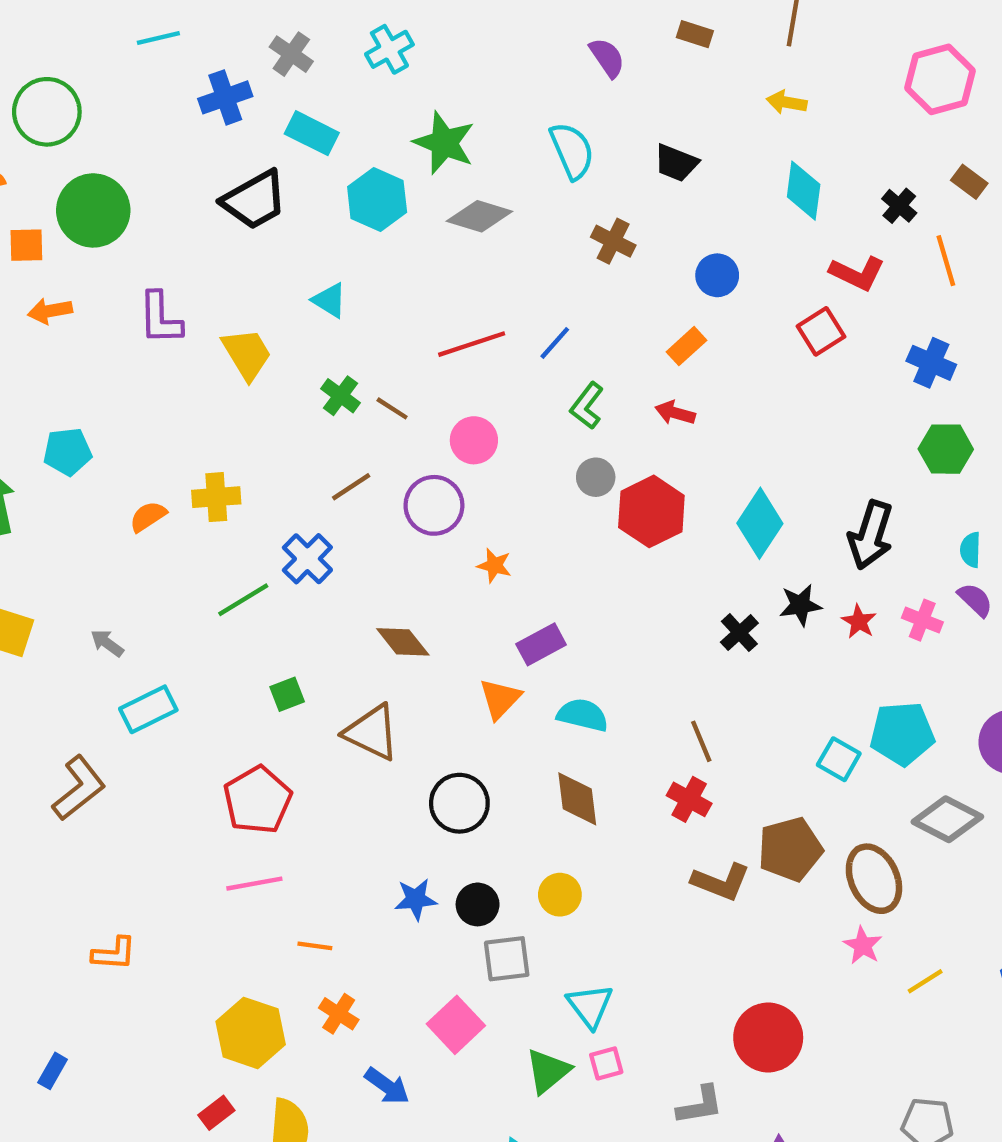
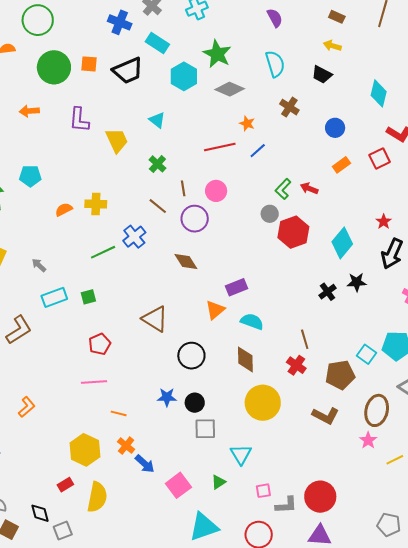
purple semicircle: (607, 58) -> (275, 18), moved
blue cross: (225, 97) -> (120, 22), turned 35
yellow arrow: (787, 102) -> (332, 46), moved
orange square: (26, 245) -> (89, 64), moved
orange rectangle: (686, 346) -> (341, 165), moved
green L-shape: (587, 406) -> (283, 189), moved
brown line: (392, 408) -> (183, 188), moved, turned 42
brown line: (351, 487) -> (158, 206), turned 66
orange star: (494, 565) -> (247, 123), moved
red star: (859, 622) -> (384, 222), moved
brown diamond: (403, 642) -> (186, 261), moved
green square: (287, 694) -> (88, 297), moved
red pentagon: (258, 800) -> (100, 344), size x0.7
brown pentagon: (790, 849) -> (340, 375), moved
brown ellipse: (874, 879) -> (377, 410), turned 32
brown L-shape: (721, 882) -> (326, 416), moved
yellow circle: (560, 895) -> (263, 403), moved, size x1.8
orange L-shape: (114, 954) -> (27, 407), turned -50
pink square: (456, 1025) -> (178, 485), moved
red circle: (768, 1037) -> (320, 497), moved
pink square: (606, 1063) -> (263, 491), moved
green triangle: (548, 1071) -> (218, 482), size x0.7
blue arrow: (387, 1086) -> (145, 464), moved

